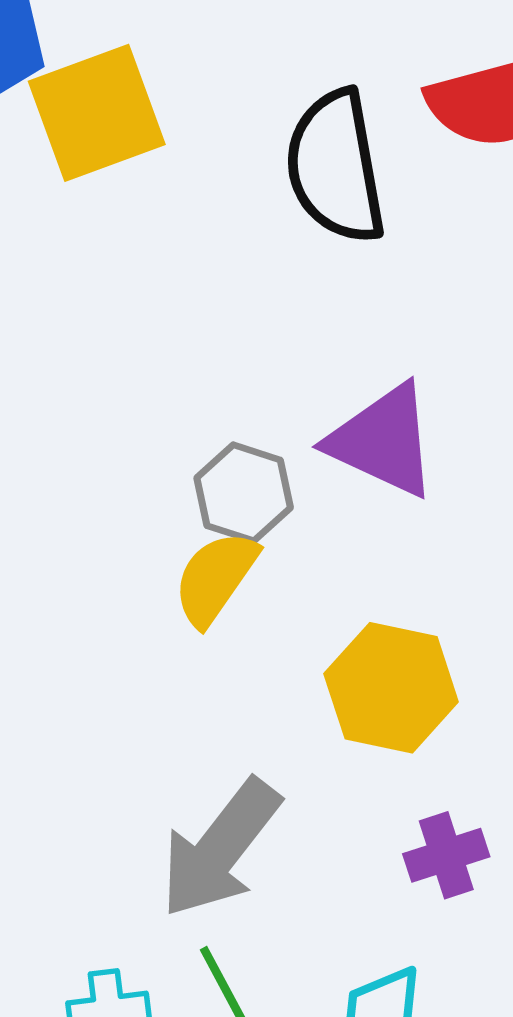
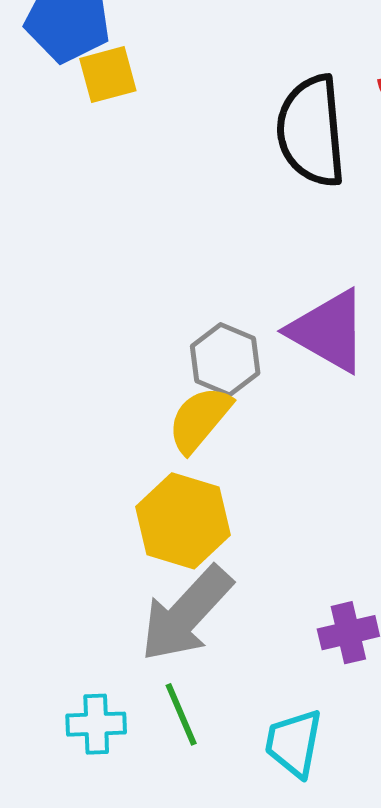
yellow square: (97, 113) -> (108, 75), moved, size x0.6
yellow hexagon: (391, 688) -> (183, 521), moved

